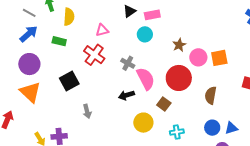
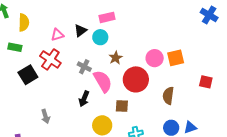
black triangle: (130, 11) -> (80, 31), moved
brown star: (179, 45) -> (116, 58), moved
black square: (69, 81) -> (28, 75), moved
black arrow: (126, 95) -> (84, 99), turned -49
brown square: (164, 104) -> (122, 106), turned -32

